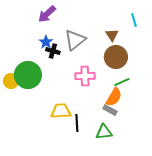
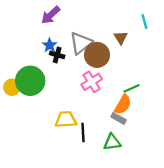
brown circle: (116, 57) -> (97, 55), moved
pink cross: (85, 76) -> (92, 82), turned -30

